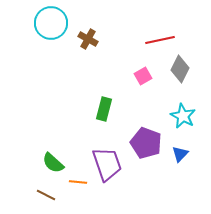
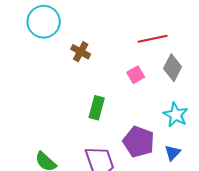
brown cross: (88, 39) -> (81, 52), moved

